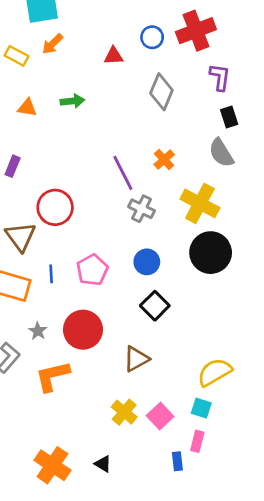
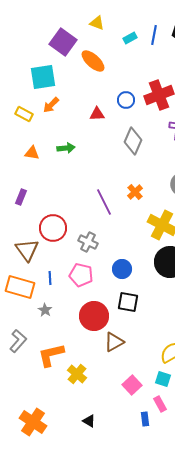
gray cross: (141, 209) -> (88, 242), moved
pink pentagon: (92, 270) -> (81, 275), turned -30
black square: (155, 306) -> (128, 302), turned -35
red circle: (83, 330) -> (94, 316), moved
gray star: (38, 331) -> (45, 310), moved
yellow cross: (124, 412) -> (77, 374), moved
pink rectangle: (197, 441) -> (160, 404), turned -42
orange cross: (52, 465) -> (33, 422), moved

